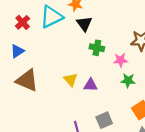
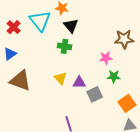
cyan triangle: (51, 17) -> (40, 21), turned -40
green cross: (97, 48) -> (64, 46), moved
gray square: (104, 120) -> (95, 94), moved

